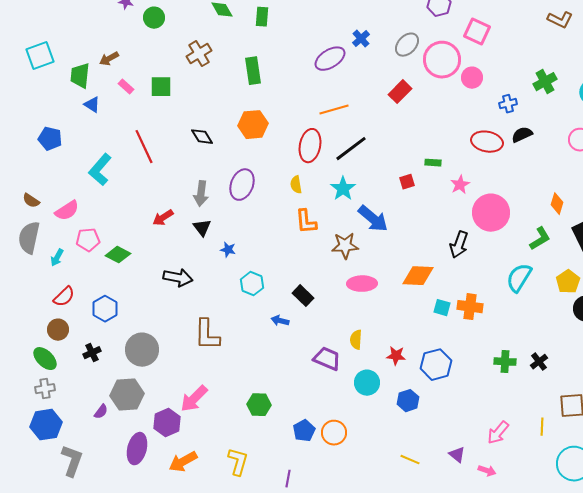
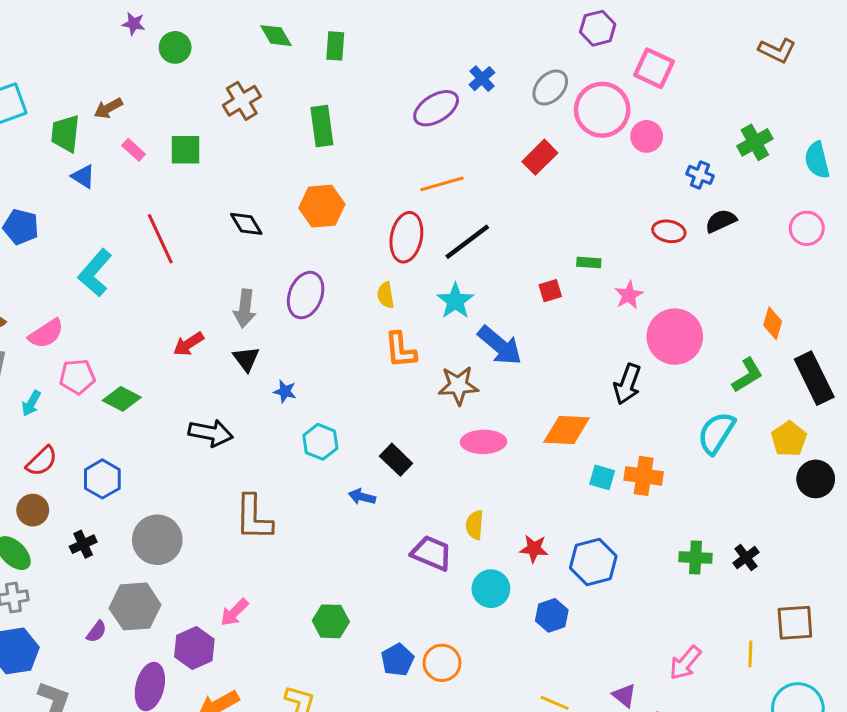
blue cross: (508, 104) -> (700, 175), turned 36
red ellipse: (487, 142) -> (669, 231), size x0.7
pink arrow: (194, 399) -> (234, 612), size x0.7

